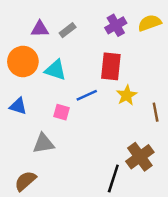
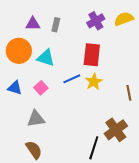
gray rectangle: (68, 30) -> (56, 25), turned -40
yellow star: (127, 95) -> (94, 82), moved
pink square: (61, 112) -> (41, 88), moved, turned 32
brown semicircle: (25, 181) -> (34, 150), moved, turned 96

